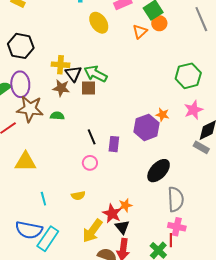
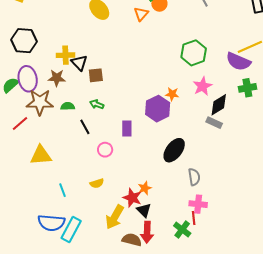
green arrow: (96, 74) -> (97, 104), moved, size x0.6
brown star: (61, 88) -> (57, 78), moved
black line: (92, 137) -> (85, 127), moved
gray semicircle: (176, 199) -> (194, 177), size x0.7

